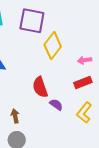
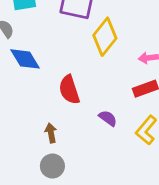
red semicircle: (40, 87) -> (69, 90), moved

